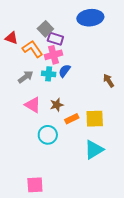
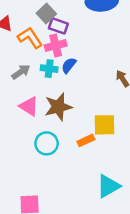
brown star: (57, 105) -> (58, 107), size x1.6
orange rectangle: (72, 119) -> (86, 140), moved
cyan triangle: (94, 150) -> (108, 186), moved

